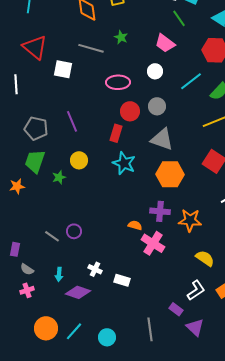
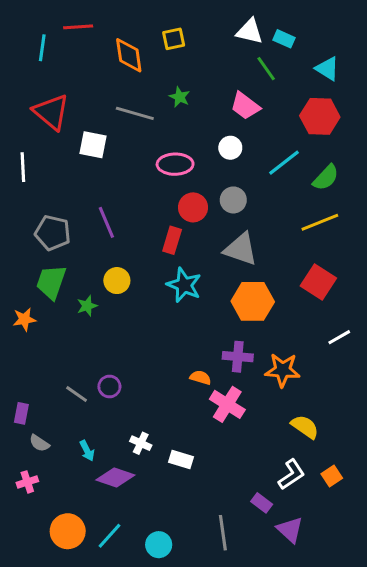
cyan arrow: (59, 274) -> (87, 451), turned -32
pink cross: (27, 290) -> (27, 482), moved

